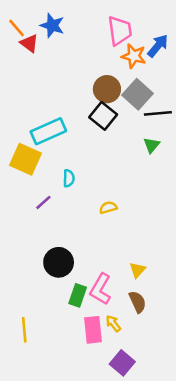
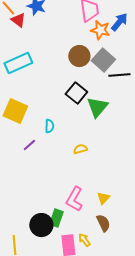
black square: (103, 116) -> (76, 93), moved
cyan rectangle: (48, 131) -> (18, 63), moved
green triangle: (152, 145) -> (97, 107), moved, size x1.6
black circle: (59, 262) -> (41, 225), moved
pink L-shape: (101, 289) -> (74, 199), moved

